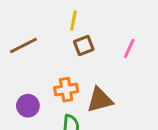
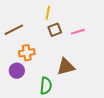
pink line: (129, 48) -> (78, 32), moved, turned 48
orange cross: (66, 90) -> (27, 53), moved

